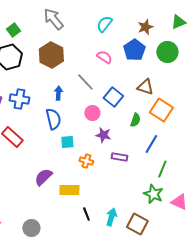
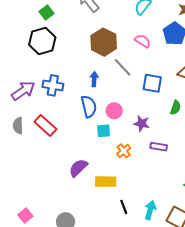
brown hexagon: (51, 55) -> (104, 42), moved
blue square: (113, 97) -> (152, 83), turned -30
pink circle: (92, 113) -> (114, 111), moved
orange cross: (86, 161) -> (124, 151), turned 32

